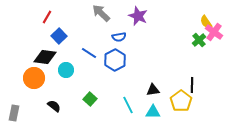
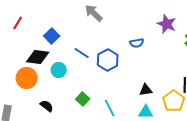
purple star: (138, 16) -> (167, 24), moved
red line: (47, 17) -> (18, 23), moved
blue semicircle: (119, 37) -> (137, 43), moved
cyan line: (128, 105) -> (110, 108), moved

